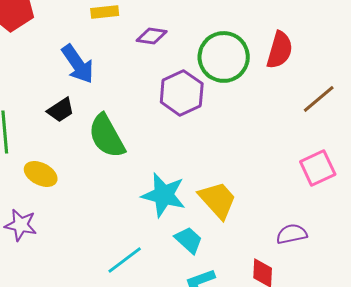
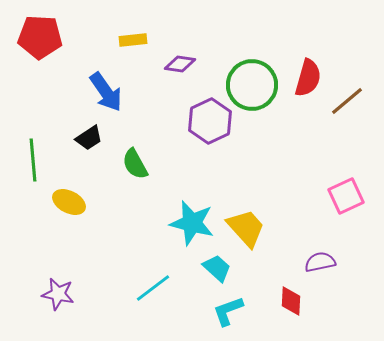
brown line: (319, 99) -> (347, 101), moved
green semicircle: (107, 136) -> (135, 164), size x0.7
purple star: (21, 225) -> (58, 294), moved

